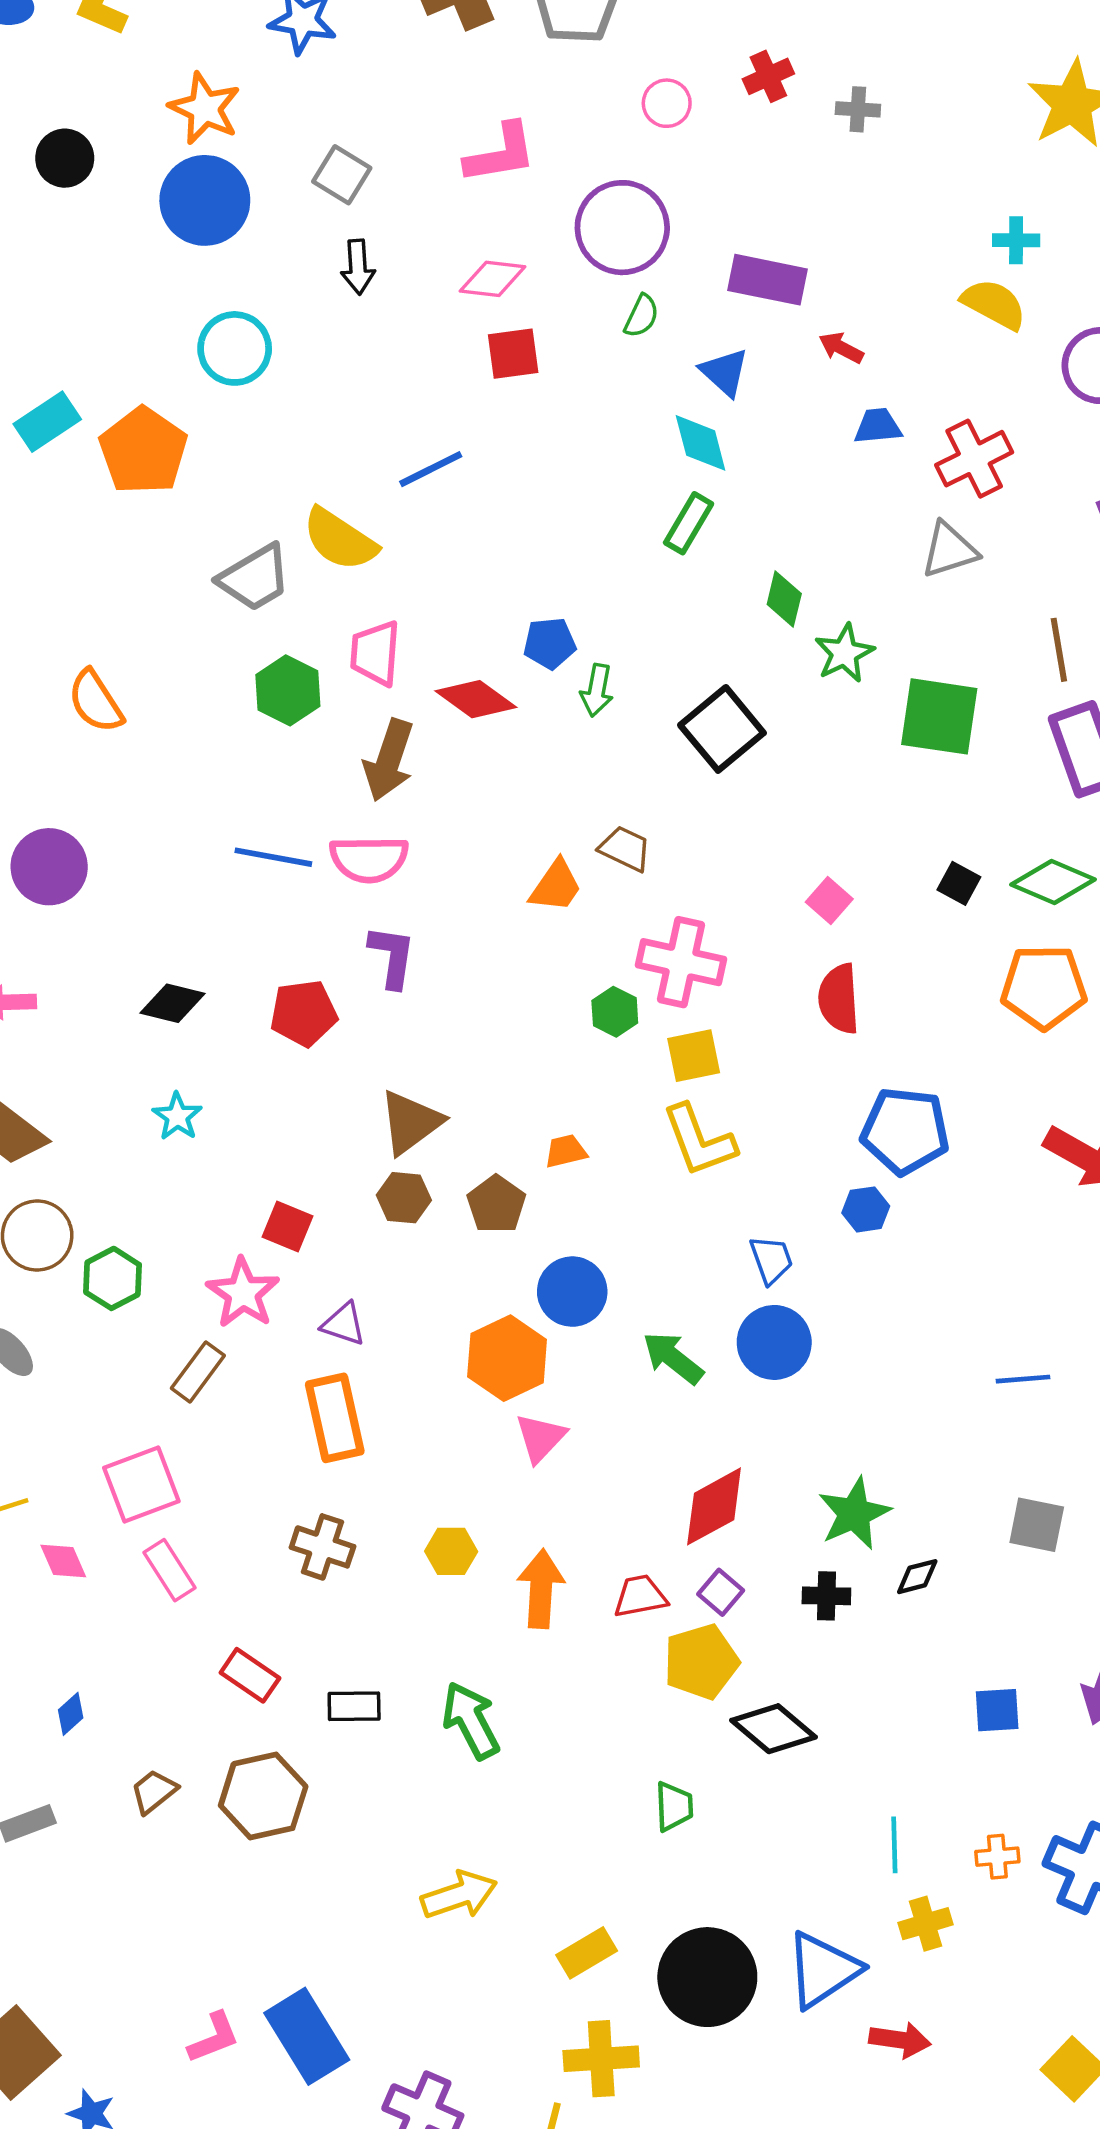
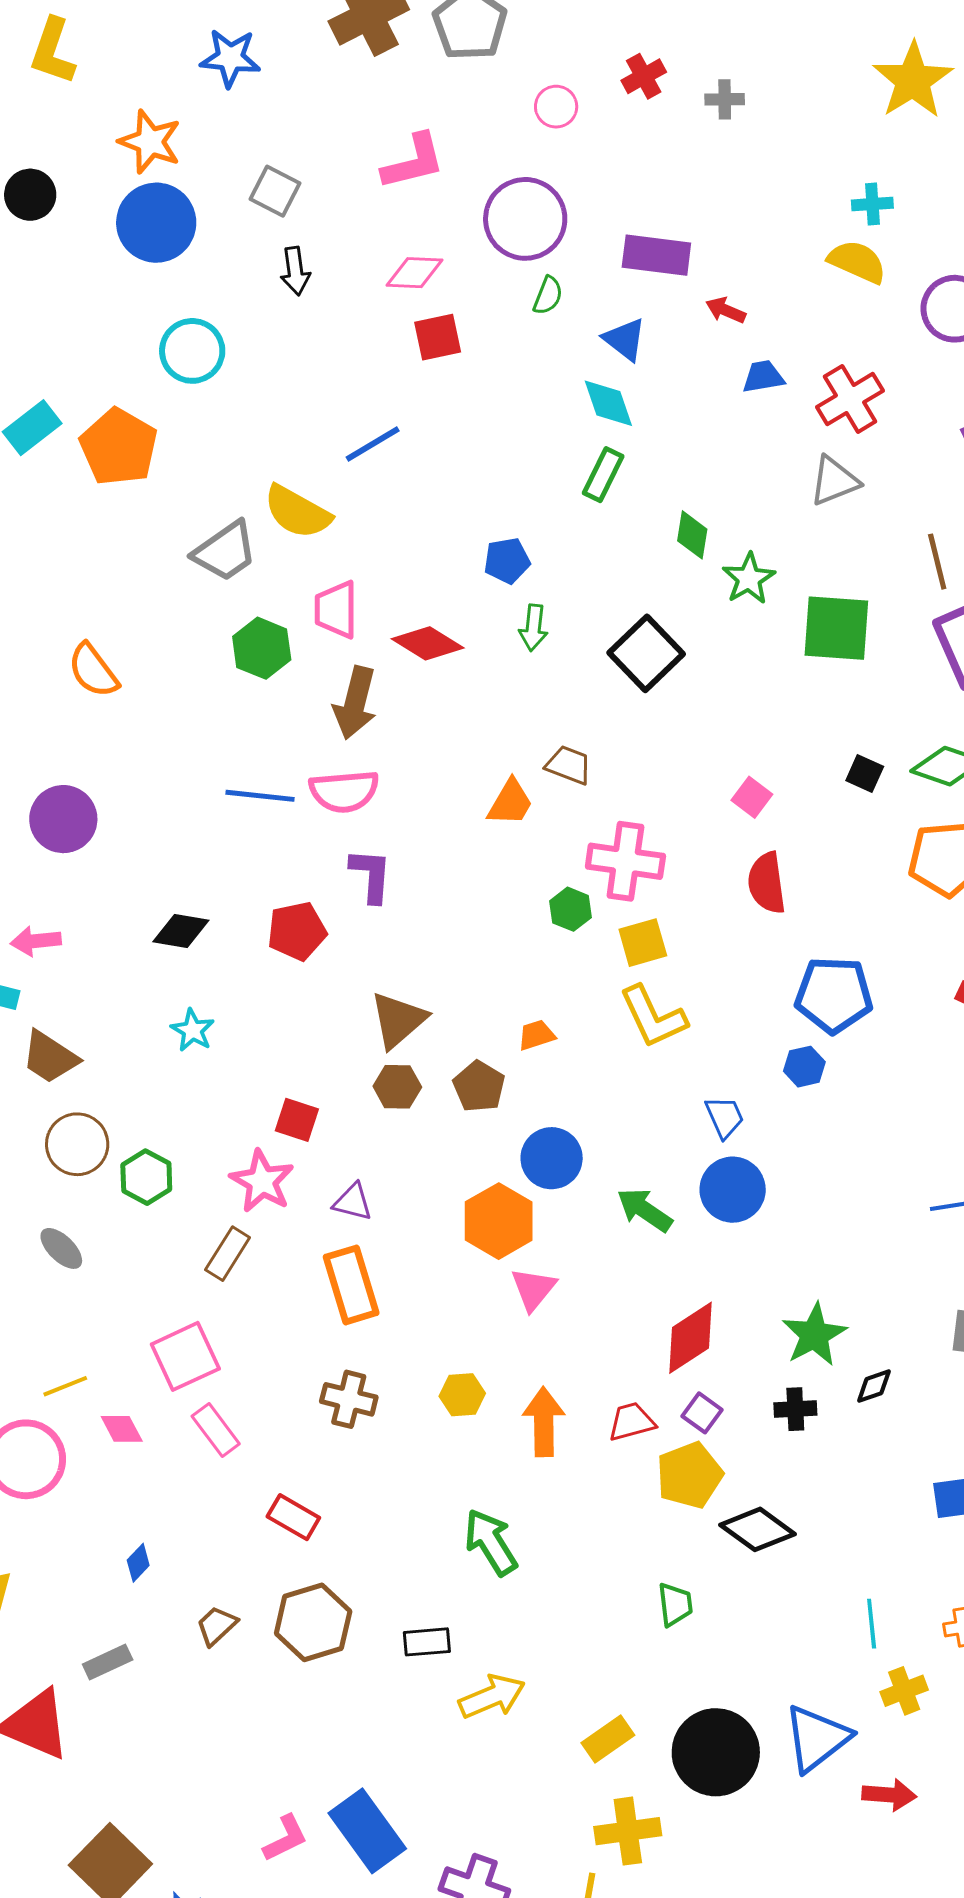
blue pentagon: (550, 643) -> (507, 561), moved
black rectangle: (354, 1706) -> (427, 1642), moved

